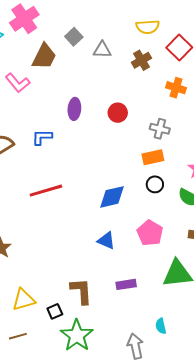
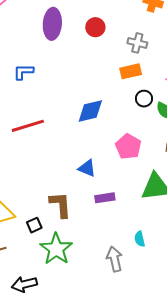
purple ellipse: (74, 109) -> (52, 24), size x1.4
blue L-shape: (42, 137) -> (23, 72), moved
black circle: (155, 184) -> (144, 99), moved
red line: (46, 191) -> (28, 126), moved
blue triangle: (106, 241) -> (87, 168), moved

